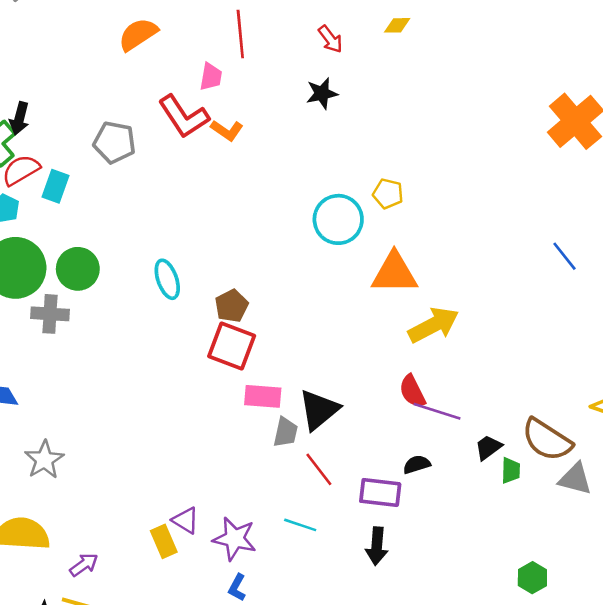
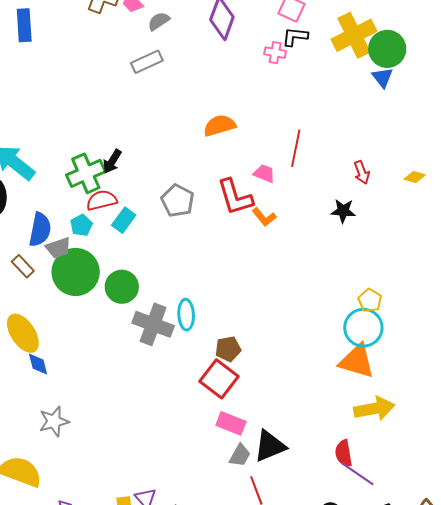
pink trapezoid: (211, 77) -> (264, 173), turned -95
cyan circle: (338, 219) -> (363, 328), moved
gray cross: (50, 314) -> (153, 324), moved, size x1.4

